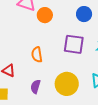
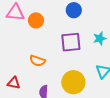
orange semicircle: (37, 55) -> (37, 61), turned -49

